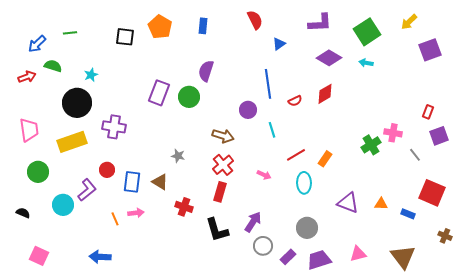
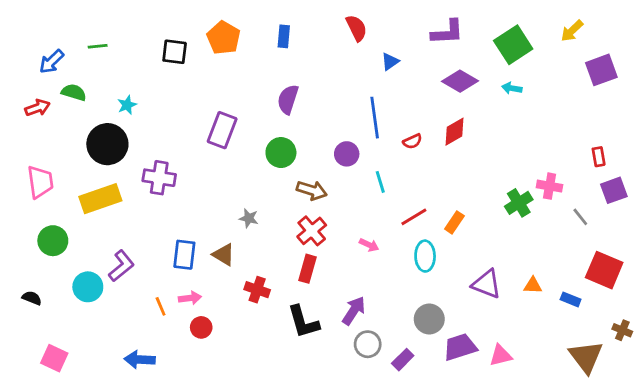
green circle: (189, 97) -> (281, 153), moved
red rectangle: (428, 112) -> (599, 157), turned -32
red circle: (107, 170) -> (201, 327), moved
brown triangle: (403, 257) -> (586, 357), moved
purple trapezoid: (319, 260) -> (460, 347), moved

